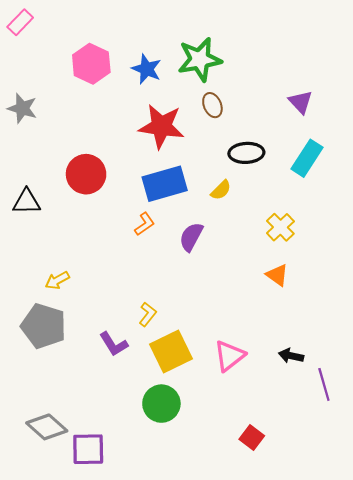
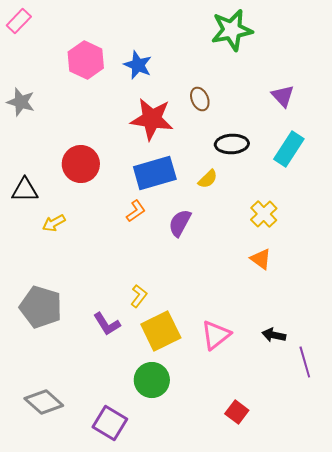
green star: (200, 59) -> (232, 30), moved
yellow arrow: (57, 280) -> (54, 223), moved
purple square: (88, 449) -> (110, 423), moved, turned 32

